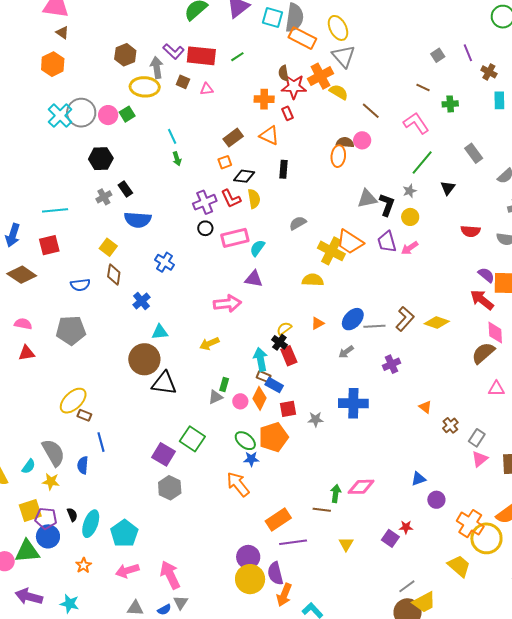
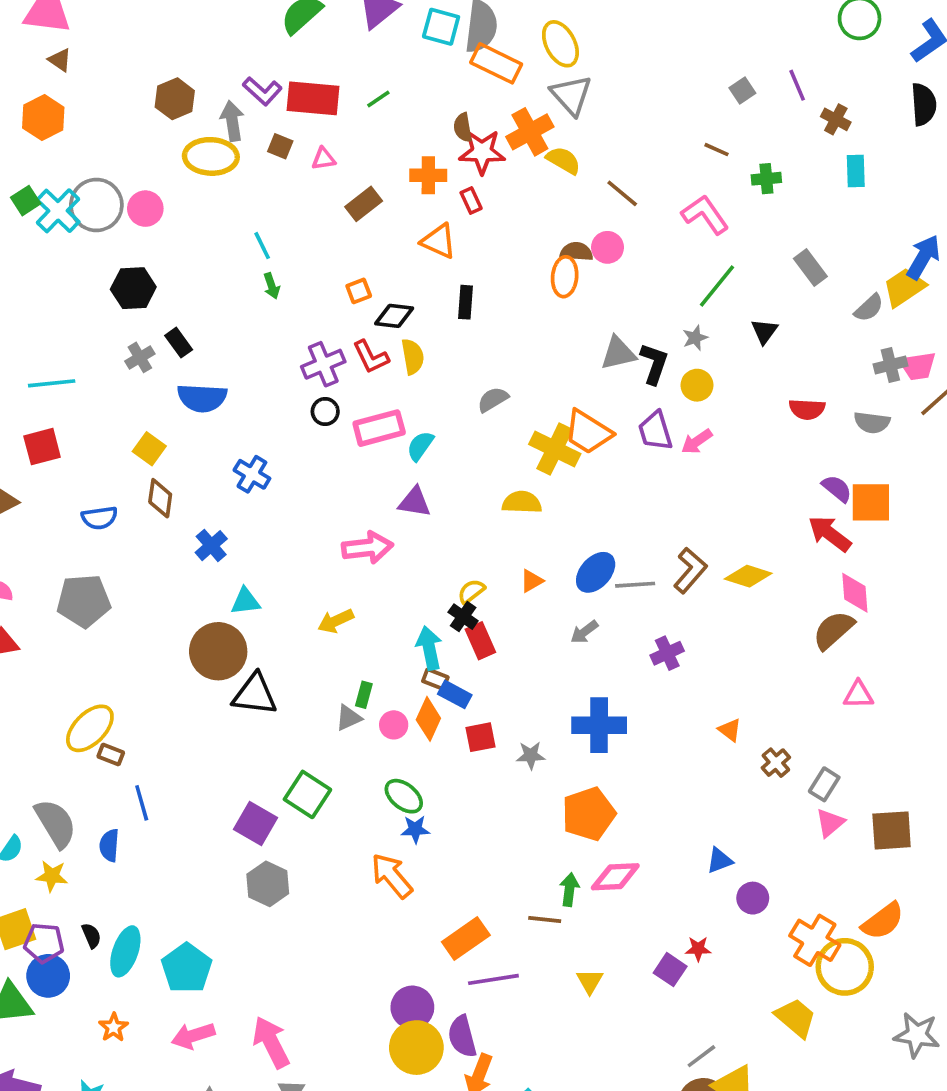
green square: (127, 114) -> (26, 201), moved
brown rectangle: (233, 138) -> (364, 204), moved
orange pentagon: (273, 437) -> (589, 814), moved

